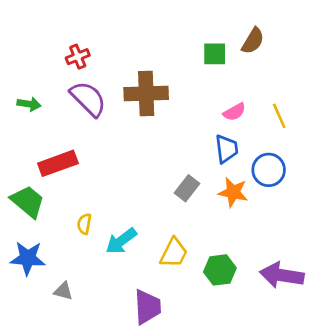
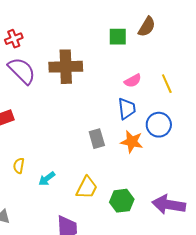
gray rectangle: (187, 188) -> (97, 139), turned -54
cyan arrow: (121, 241) -> (47, 179), size x0.7

